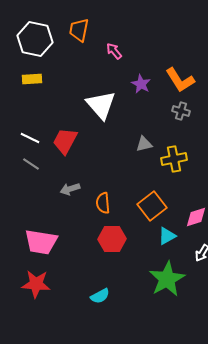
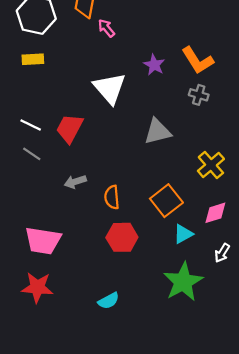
pink arrow: (114, 51) -> (106, 28), moved
gray triangle: (144, 144) -> (158, 132), size x1.5
yellow cross: (174, 159) -> (211, 165), moved, turned -30

